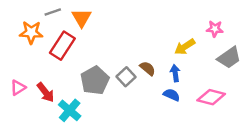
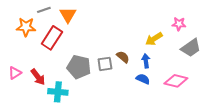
gray square: (126, 77) -> (105, 64), turned 35
gray pentagon: (95, 80) -> (79, 67), turned -30
cyan cross: (70, 110) -> (58, 92), turned -36

